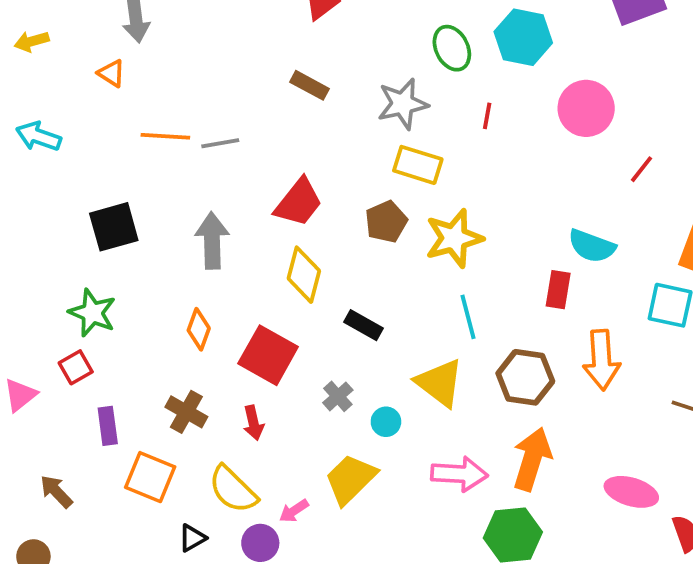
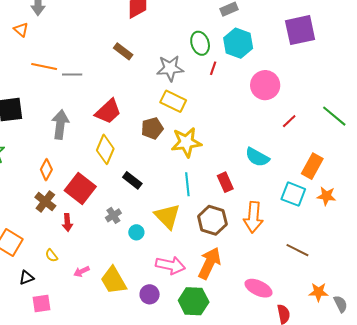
red line: (487, 116) -> (213, 68), moved
red rectangle: (558, 290) -> (225, 182), moved, turned -42
brown cross: (186, 412) -> (45, 202), moved
yellow trapezoid: (351, 479) -> (113, 280), moved, turned -84
yellow semicircle: (233, 489) -> (51, 256), size x0.5
purple circle: (260, 543) -> (150, 294), moved

